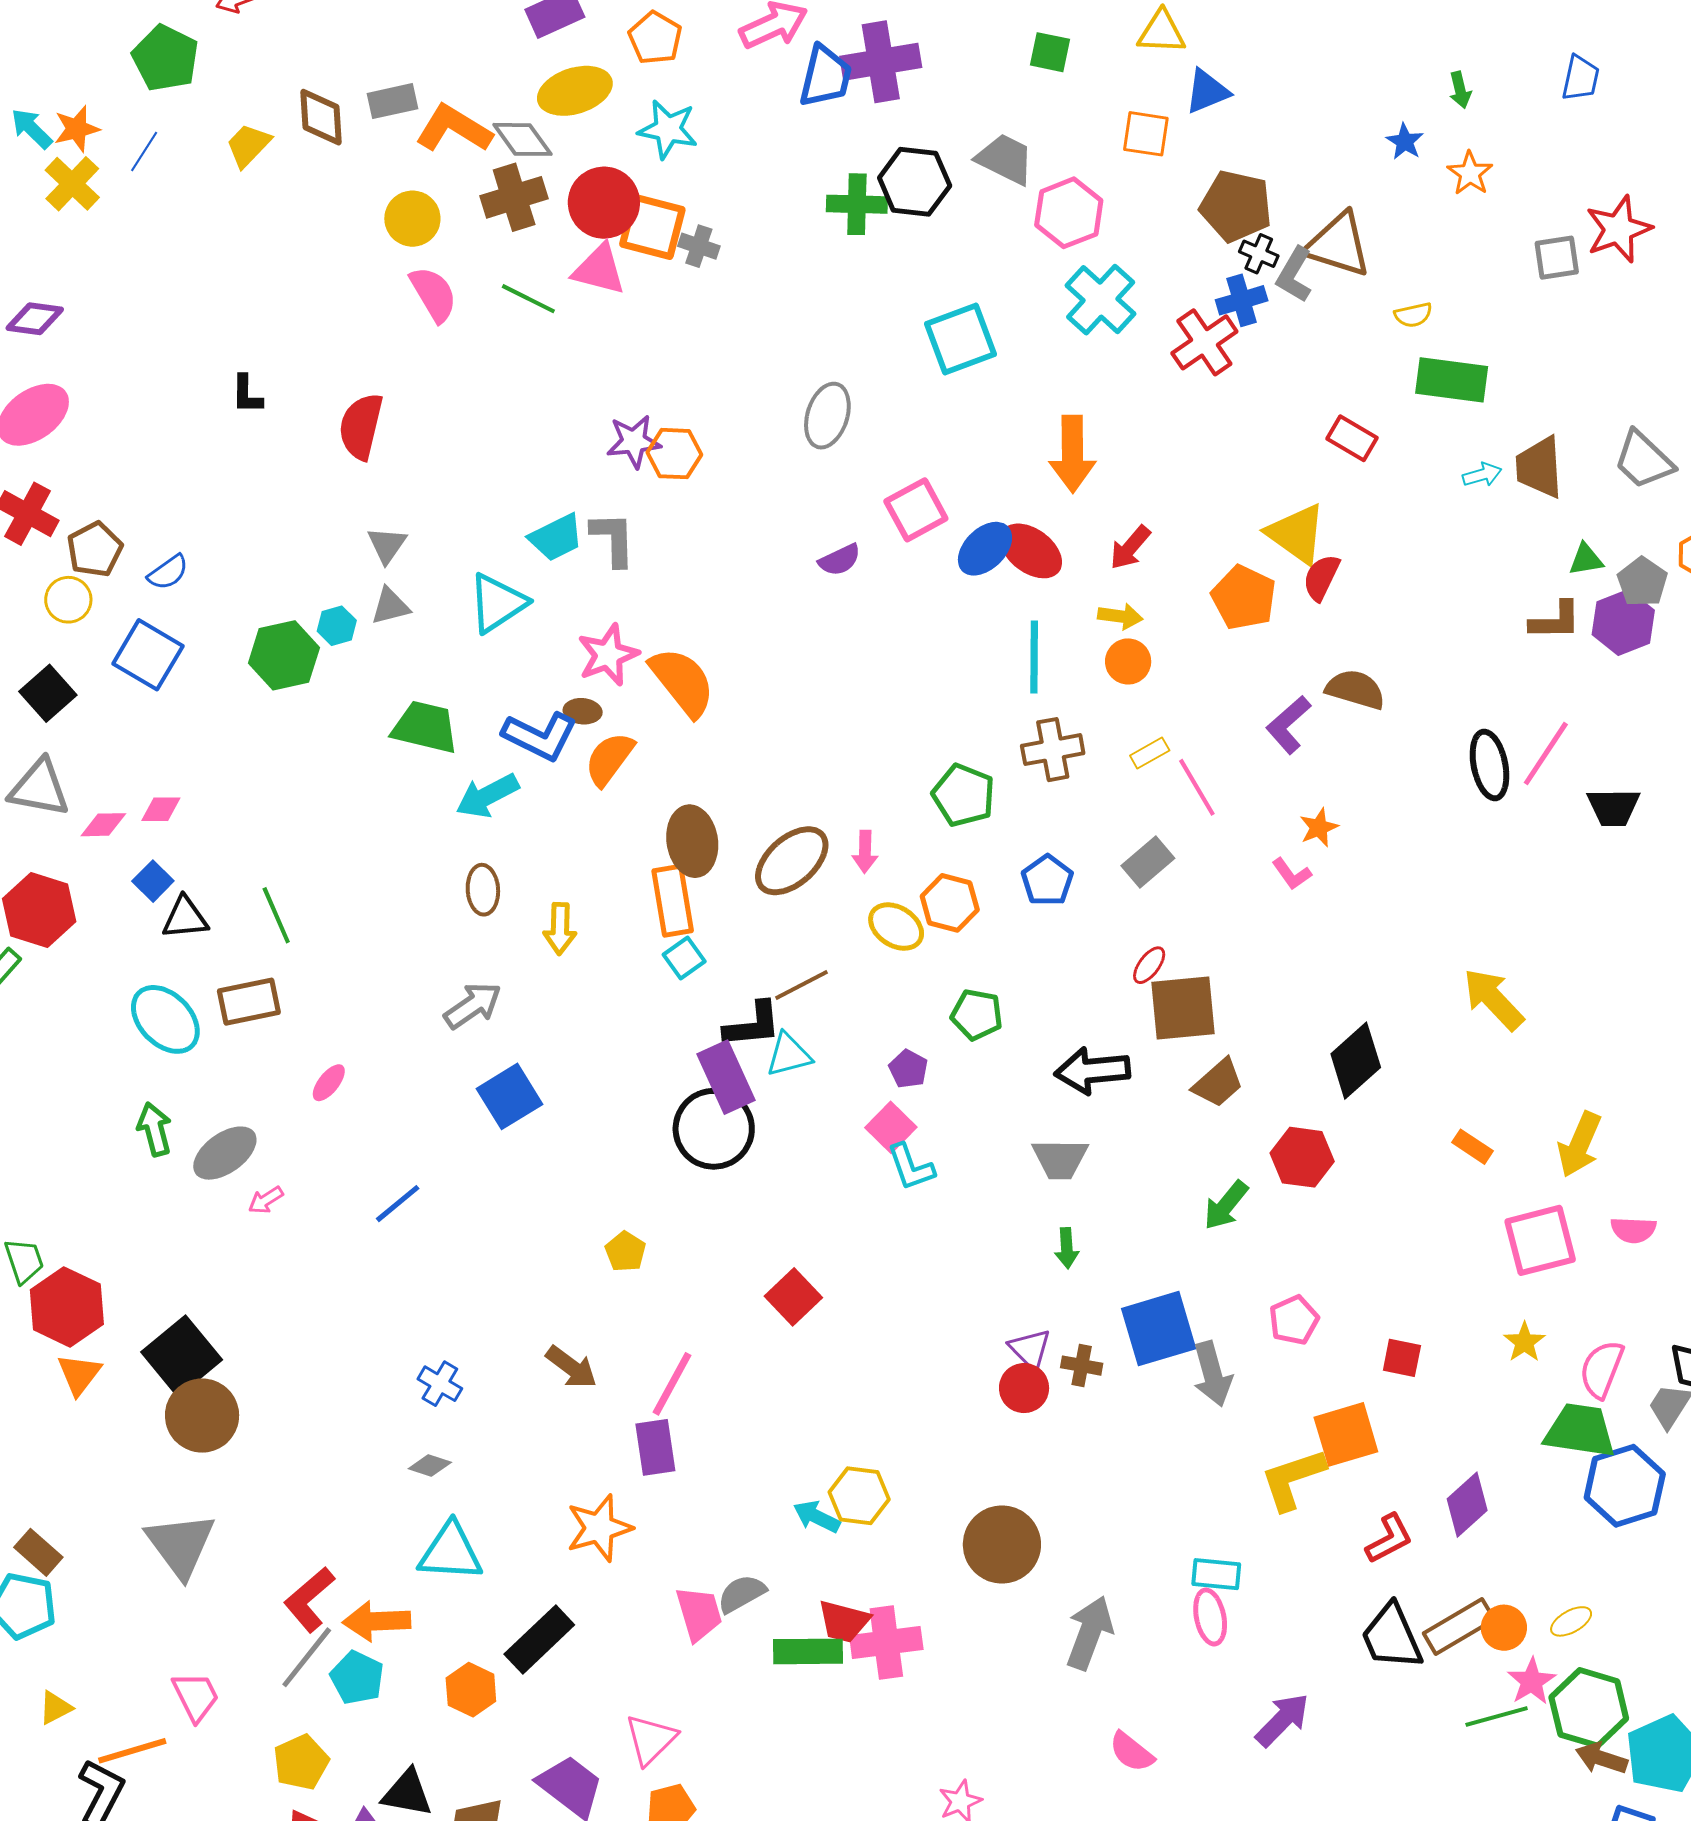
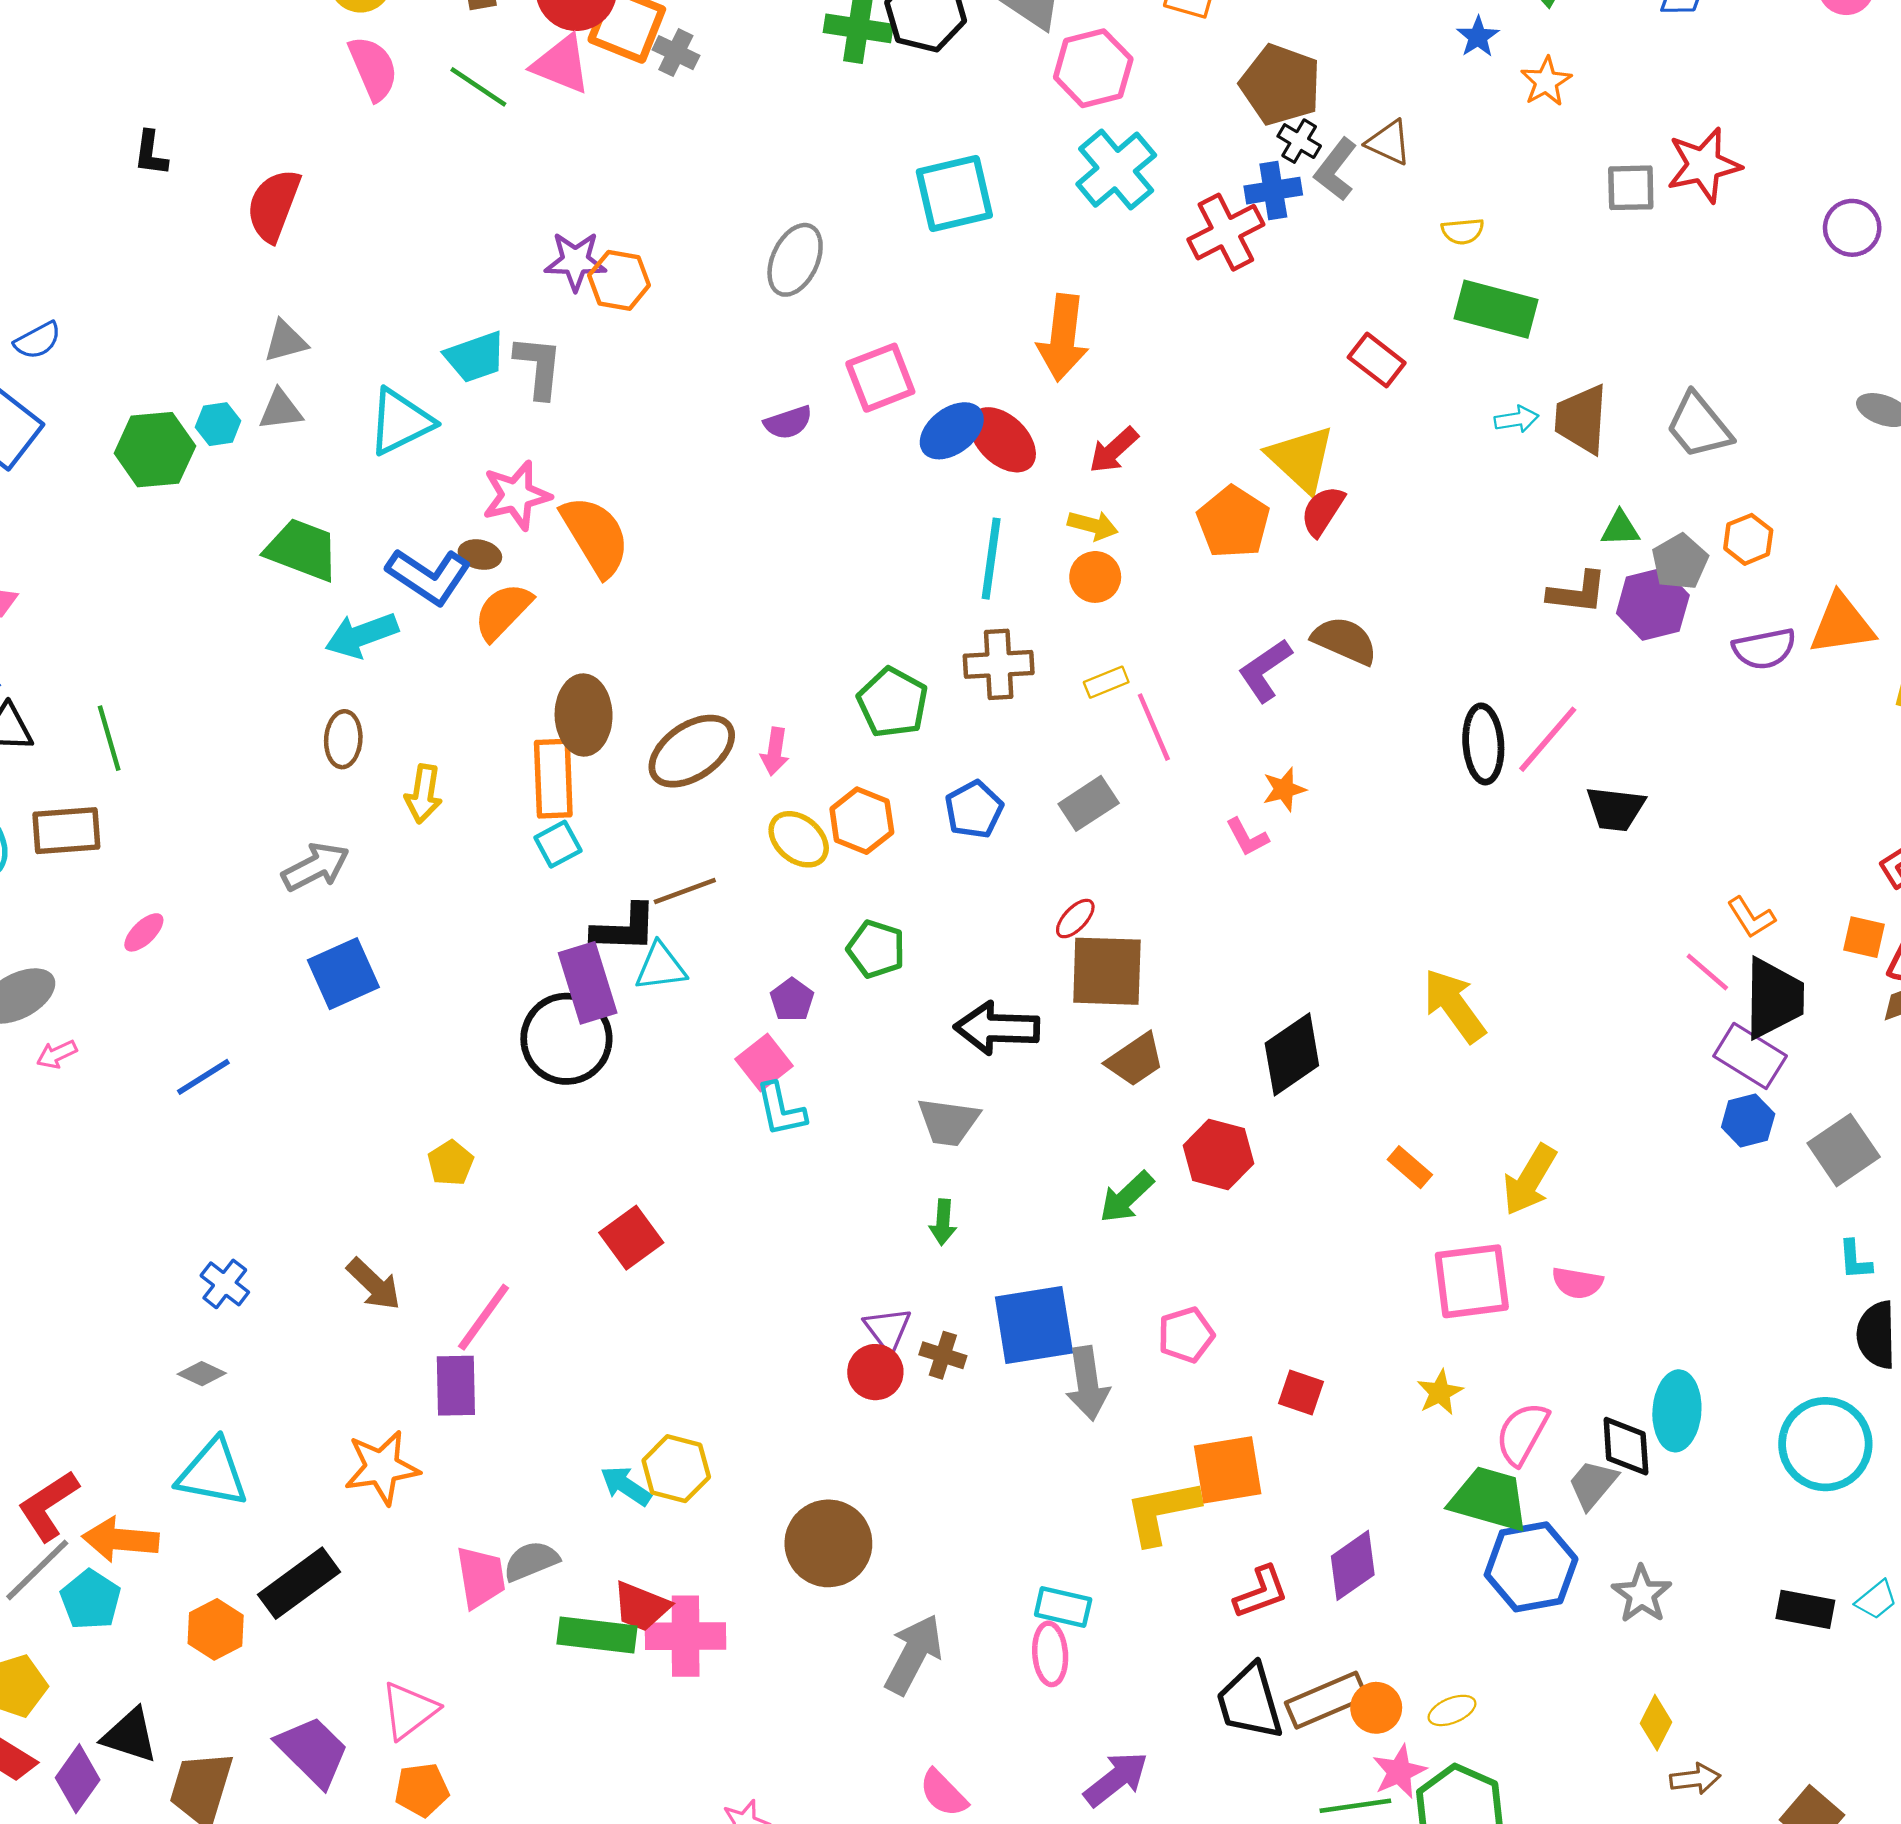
brown triangle: (1338, 245) -> (1389, 142), size x0.6
gray triangle: (387, 545) -> (285, 341), turned 33

